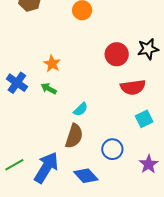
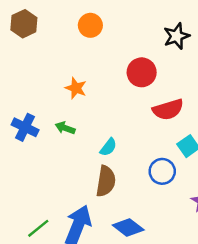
black star: (148, 49) -> (176, 36), moved
orange star: (52, 64) -> (76, 88), moved
blue circle: (112, 149) -> (162, 171), moved

